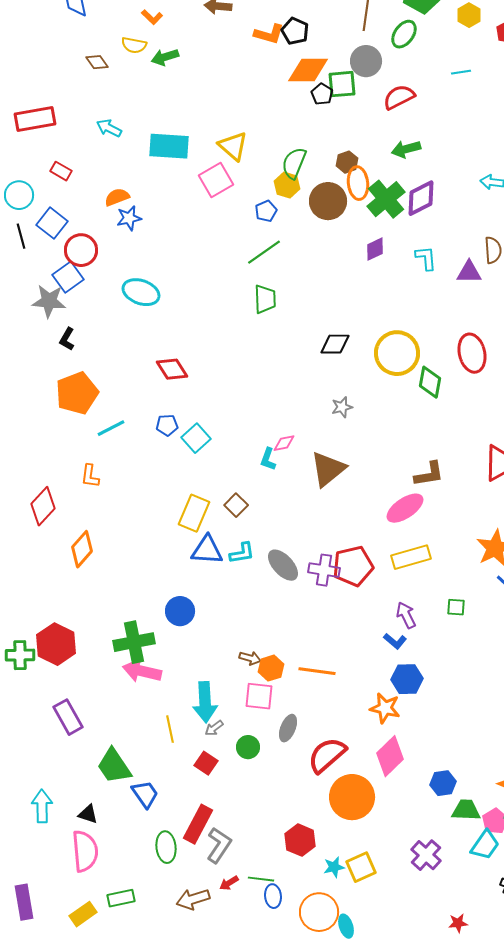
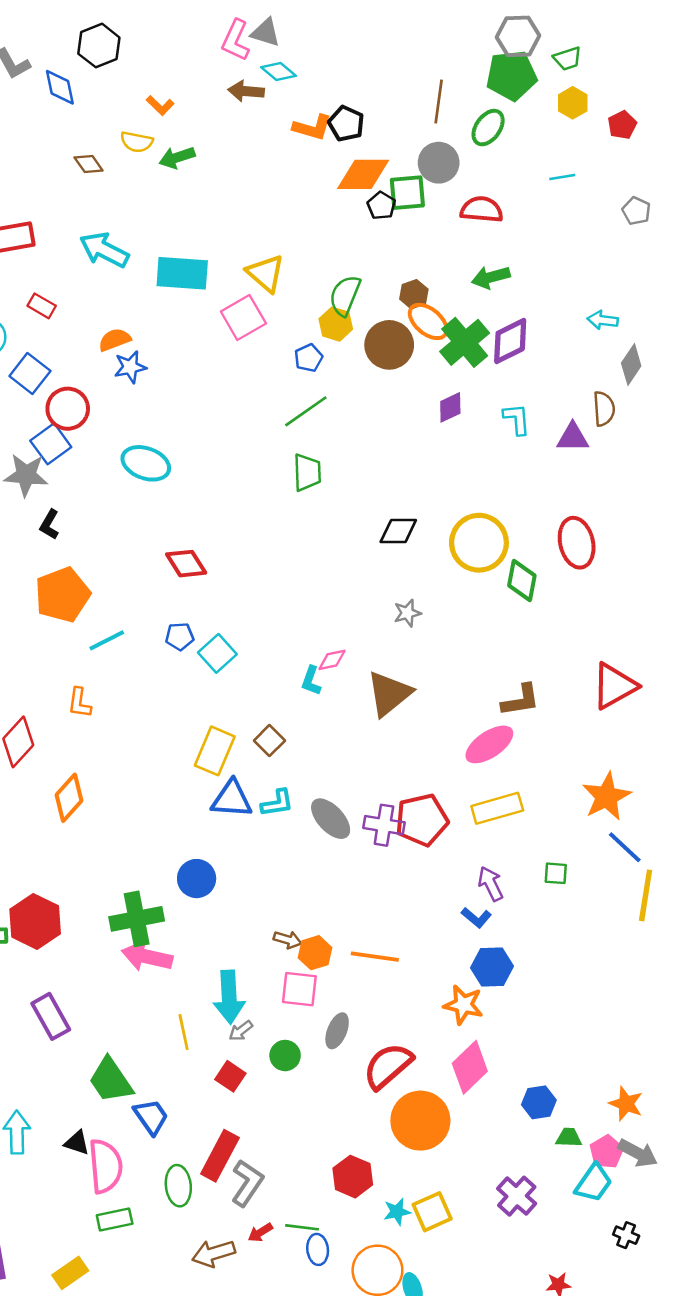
red semicircle: (399, 97) -> (482, 210), turned 32
cyan arrow: (109, 128) -> (104, 250), size x1.5
orange ellipse: (358, 183) -> (428, 321), turned -44
green trapezoid: (466, 810) -> (569, 1138), size x0.7
pink semicircle: (85, 851) -> (105, 1166), moved
green rectangle: (121, 898) -> (115, 1220), moved

